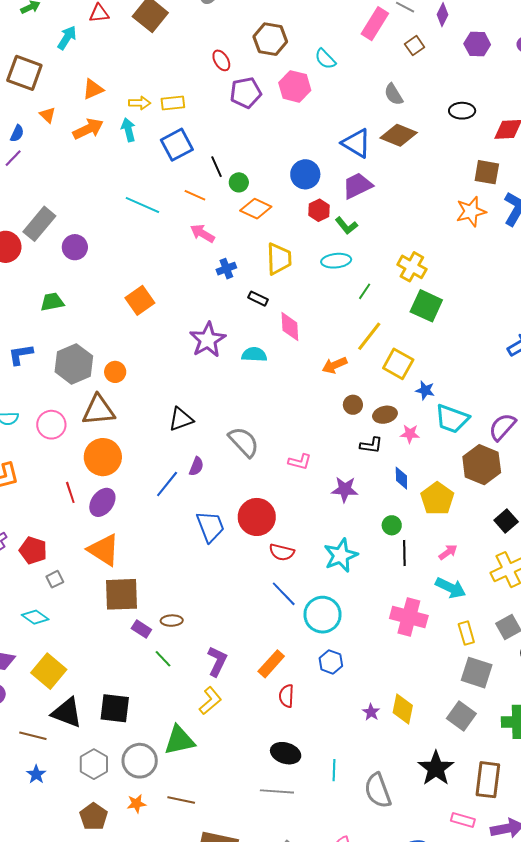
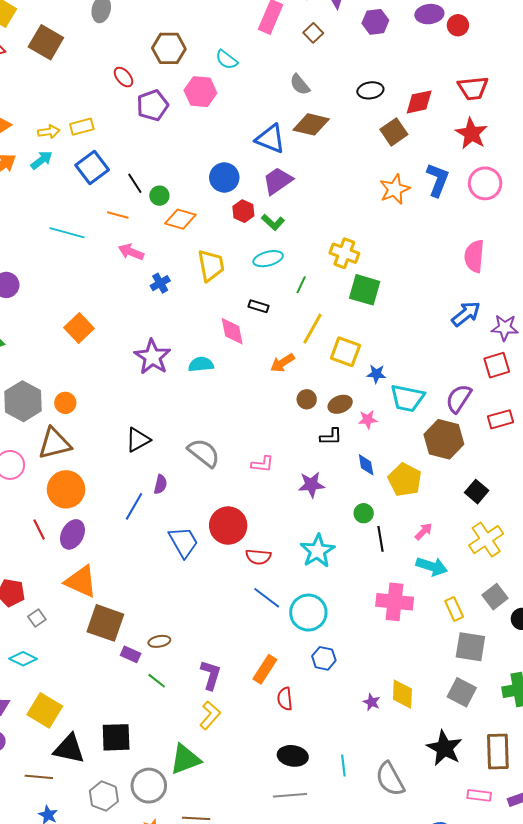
cyan arrow: (128, 130) -> (42, 160), turned 75
brown square: (487, 172) -> (394, 132), moved, turned -36
black rectangle: (258, 299) -> (258, 306), moved
brown square: (121, 594) -> (105, 623), turned 30

